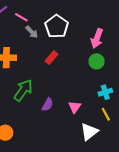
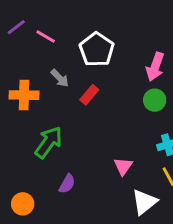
gray arrow: (32, 32) -> (60, 78), moved
purple semicircle: (48, 105) -> (67, 184), moved

